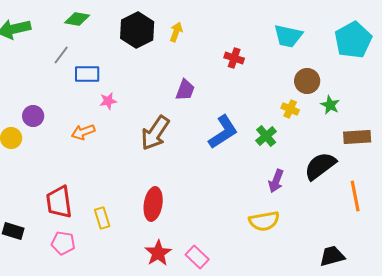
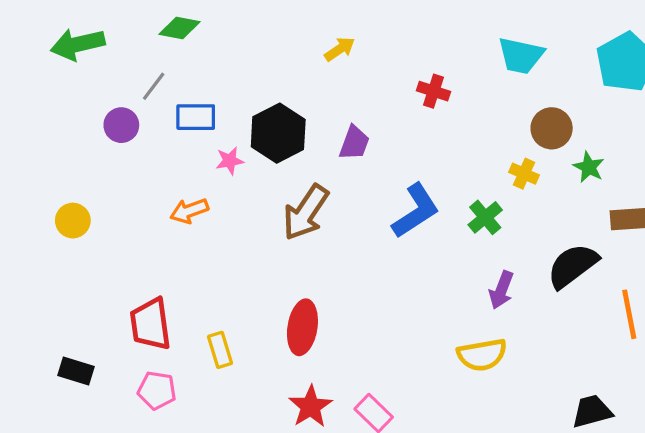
black hexagon: (137, 30) -> (278, 133), moved
yellow arrow: (176, 32) -> (340, 49), turned 36
purple circle: (33, 116) -> (121, 125), moved

